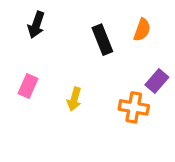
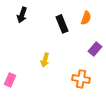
pink rectangle: (28, 86) -> (10, 80), moved
orange cross: (134, 107) -> (81, 79), moved

